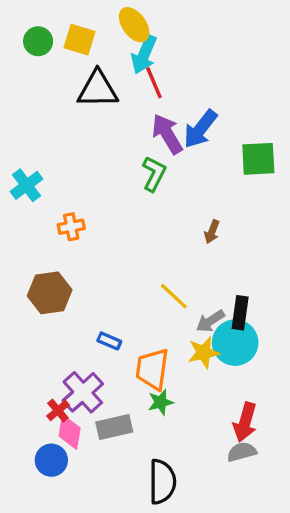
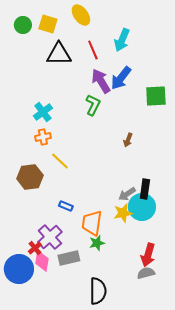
cyan arrow: (144, 54) -> (122, 40), moved
cyan cross: (26, 185) -> (43, 112), moved
yellow line: (174, 296) -> (60, 161), moved
blue circle: (51, 460) -> (19, 269), moved, size x1.5

